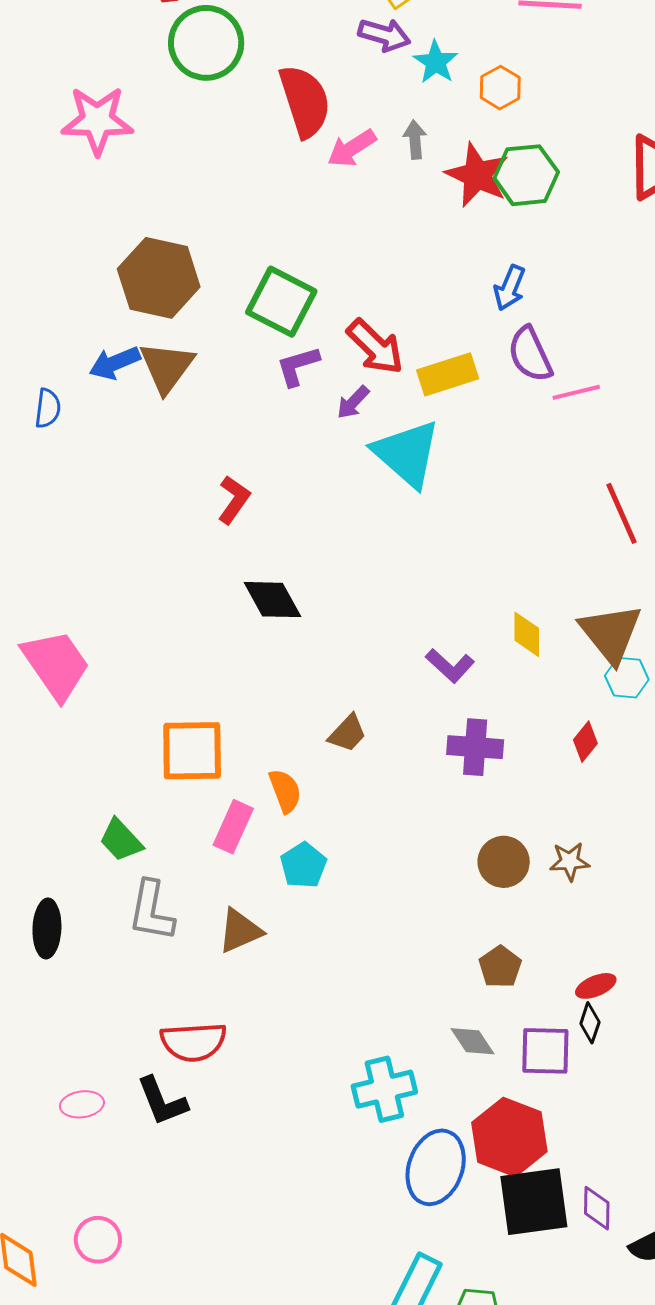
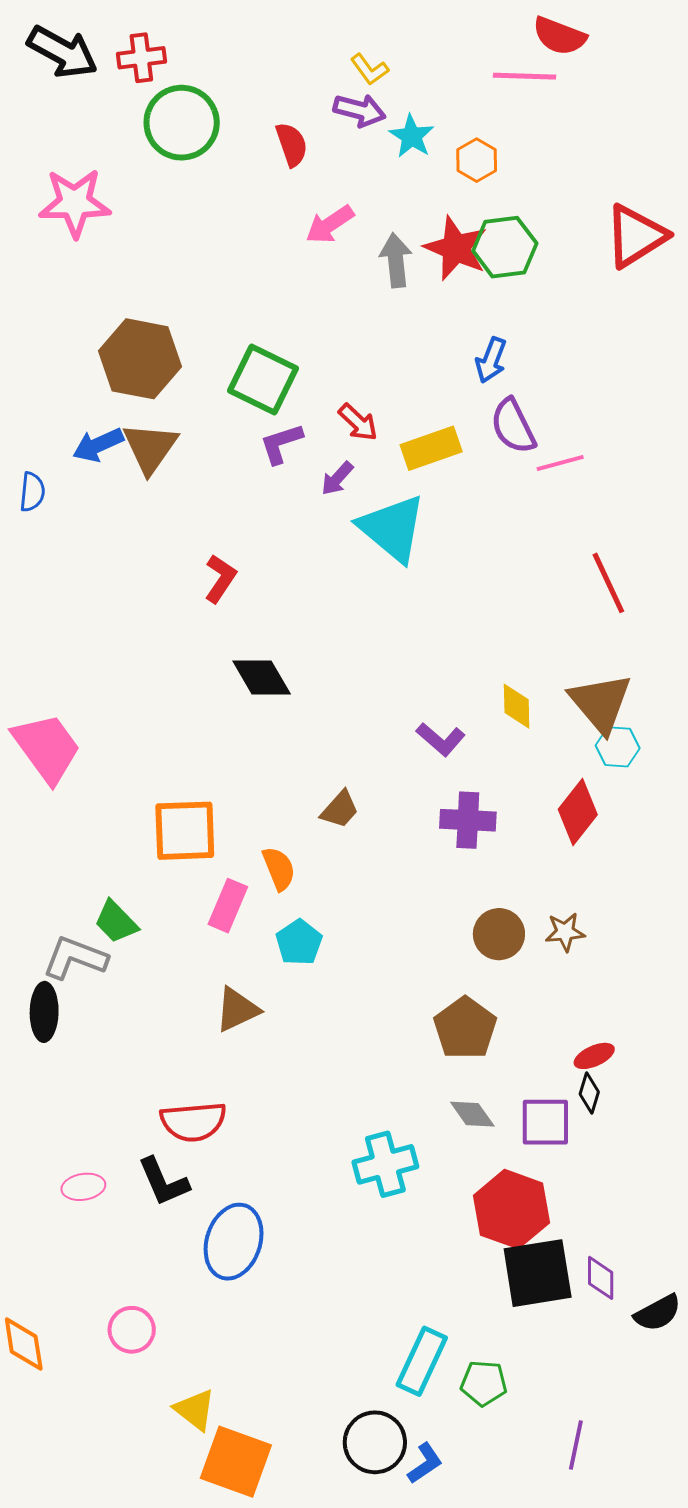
red semicircle: (305, 101) -> (292, 144), moved, size x0.6
gray arrow: (415, 140) -> (396, 260), moved, size x1.4
red arrow: (375, 347) -> (358, 422), size x0.7
red diamond: (585, 742) -> (578, 812), size x1.6
gray L-shape: (151, 911) -> (75, 958), moved, turned 102
brown pentagon: (500, 967) -> (465, 1028), moved, size x1.5
blue ellipse: (436, 1167) -> (234, 1242), moved
pink circle: (98, 1240) -> (132, 1330), moved

